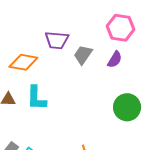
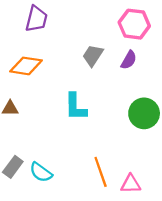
purple trapezoid: (57, 40) -> (36, 19), moved, turned -80
cyan L-shape: (36, 98) -> (75, 107), moved

